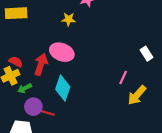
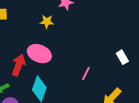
pink line: (123, 78) -> (86, 73), moved

